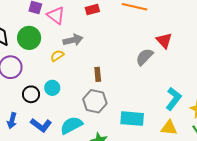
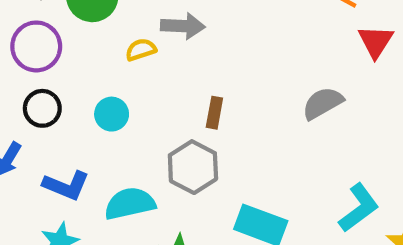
red triangle: (164, 41) -> (376, 41), moved
black circle: (31, 94) -> (42, 108), moved
blue L-shape: (41, 125) -> (66, 185), turned -30

